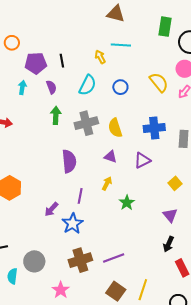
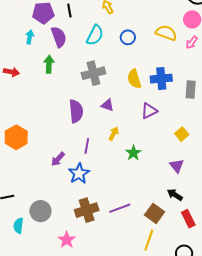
yellow semicircle: (159, 82) -> (166, 33), turned -30
purple semicircle: (51, 87) -> (59, 37), size x1.5
green arrow: (56, 115) -> (49, 64), moved
yellow semicircle: (115, 128) -> (134, 79), moved
purple triangle: (110, 157) -> (107, 105), moved
black arrow: (169, 244) -> (175, 195), turned 98
brown square: (116, 291) -> (155, 213), moved

